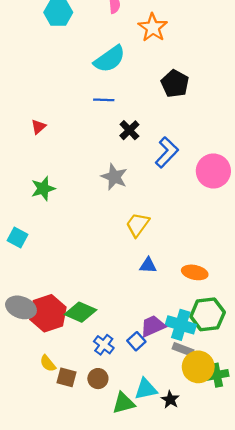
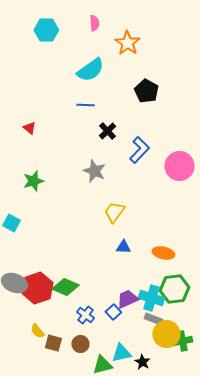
red triangle: (38, 127) -> (29, 128), turned -40

